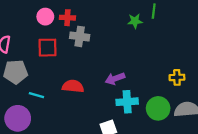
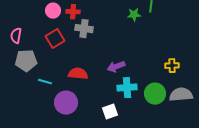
red square: (48, 48) -> (55, 39), turned -30
purple circle: (18, 118) -> (66, 103), moved

